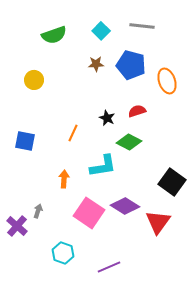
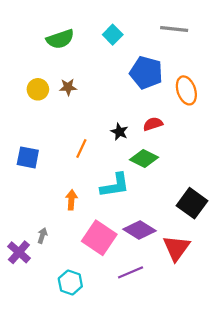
gray line: (142, 26) -> (174, 29), moved
brown star: (96, 64) -> (68, 87), moved
purple line: (109, 267) -> (131, 272), moved

